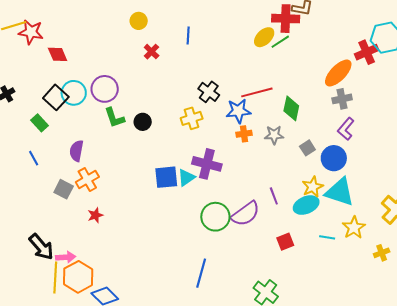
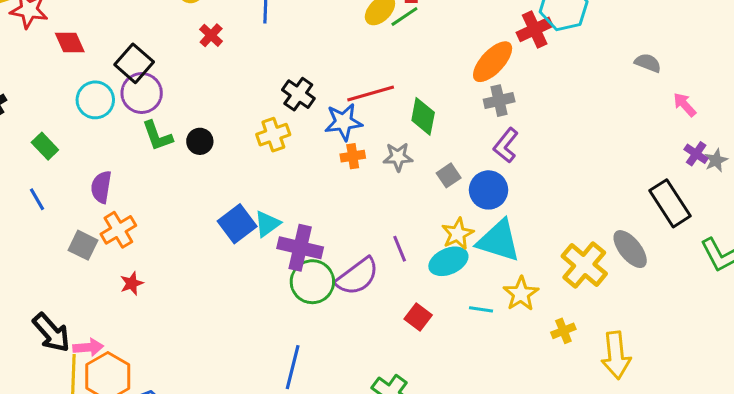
black square: (56, 97) -> (134, 63), moved
purple cross: (207, 164) -> (300, 248), moved
blue square: (166, 177) -> (237, 224), turned -30
red square: (285, 242) -> (418, 317), turned -30

